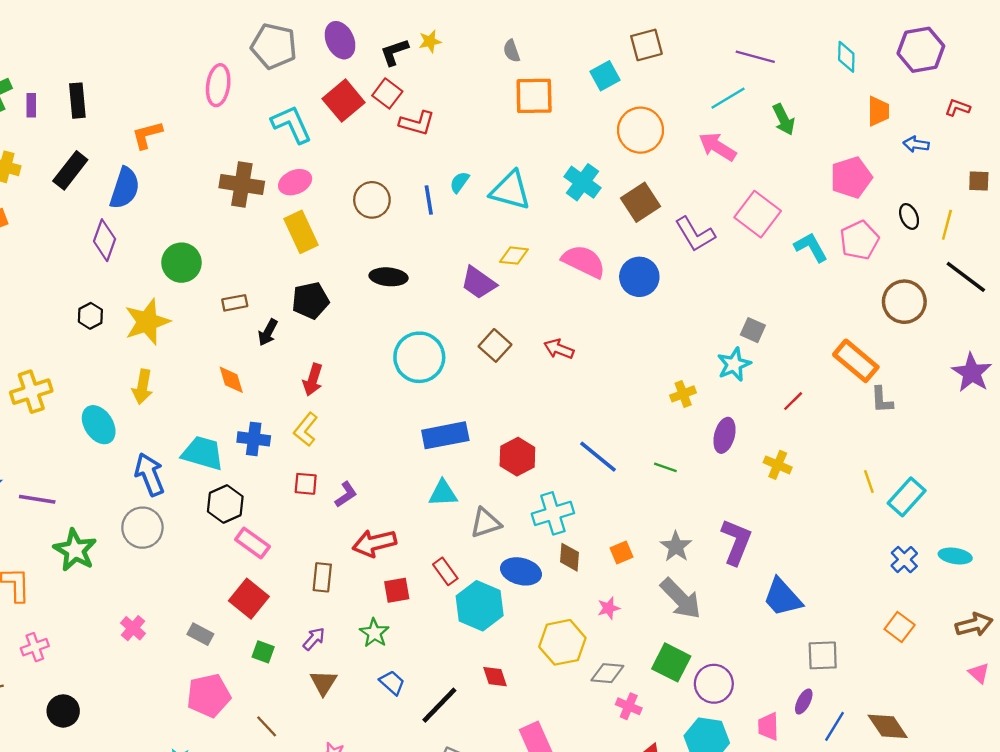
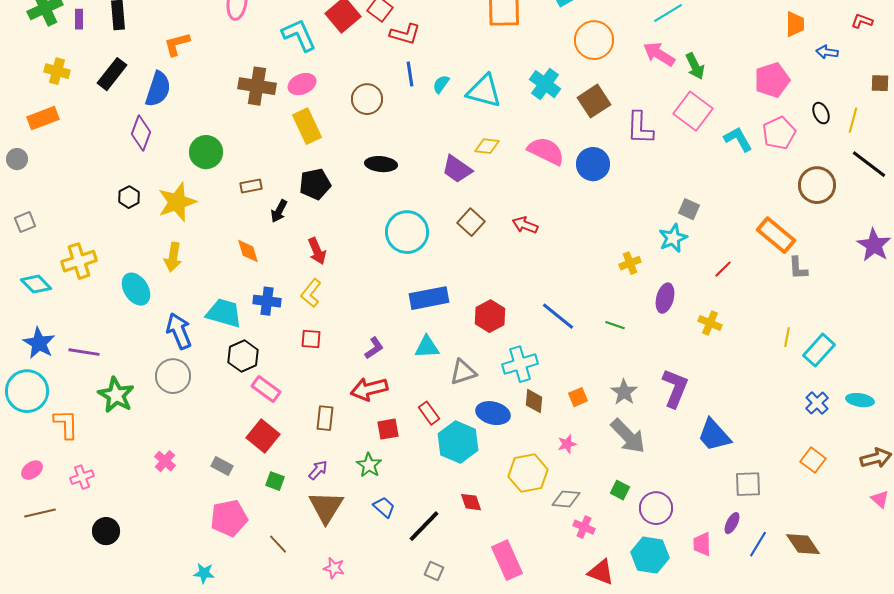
green arrow: (784, 119) -> (695, 66), moved
blue line: (429, 200) -> (410, 74), moved
purple L-shape: (695, 234) -> (640, 128), turned 33
red arrow: (313, 380) -> (317, 251), turned -40
yellow line: (869, 481) -> (787, 337), turned 30
purple L-shape: (346, 494) -> (374, 348), moved
green square: (671, 662) -> (620, 490), size x0.6
brown triangle: (323, 683) -> (326, 507), size x1.5

